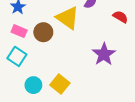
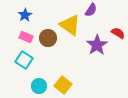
red semicircle: (120, 17) -> (118, 33), moved
purple star: (104, 54) -> (97, 45), moved

